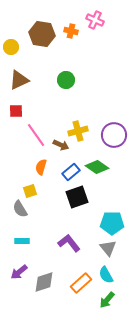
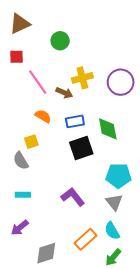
green circle: (66, 80) -> (60, 41), moved
orange semicircle: (41, 167) -> (43, 116), turned 105
green diamond: (97, 167) -> (108, 129), moved, turned 45
blue rectangle: (71, 172) -> (75, 121), turned 30
gray diamond: (44, 282) -> (46, 253), moved

